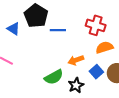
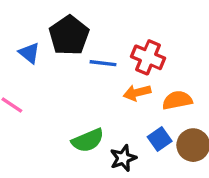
red cross: (96, 25) -> (148, 57), moved
orange arrow: (76, 60) -> (137, 93), moved

